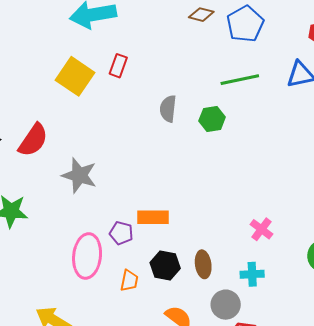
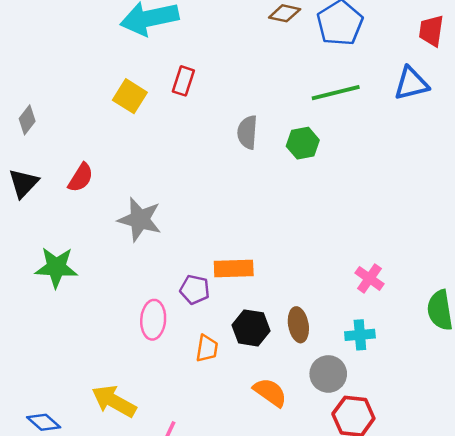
yellow square: (75, 76) -> (130, 96), size x0.7
red semicircle: (33, 140) -> (81, 178), size x0.7
pink ellipse: (87, 256) -> (153, 320), size x0.7

